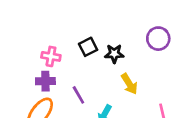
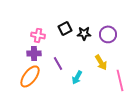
purple circle: (158, 39) -> (108, 34), moved
yellow arrow: (129, 84) -> (101, 62), moved

